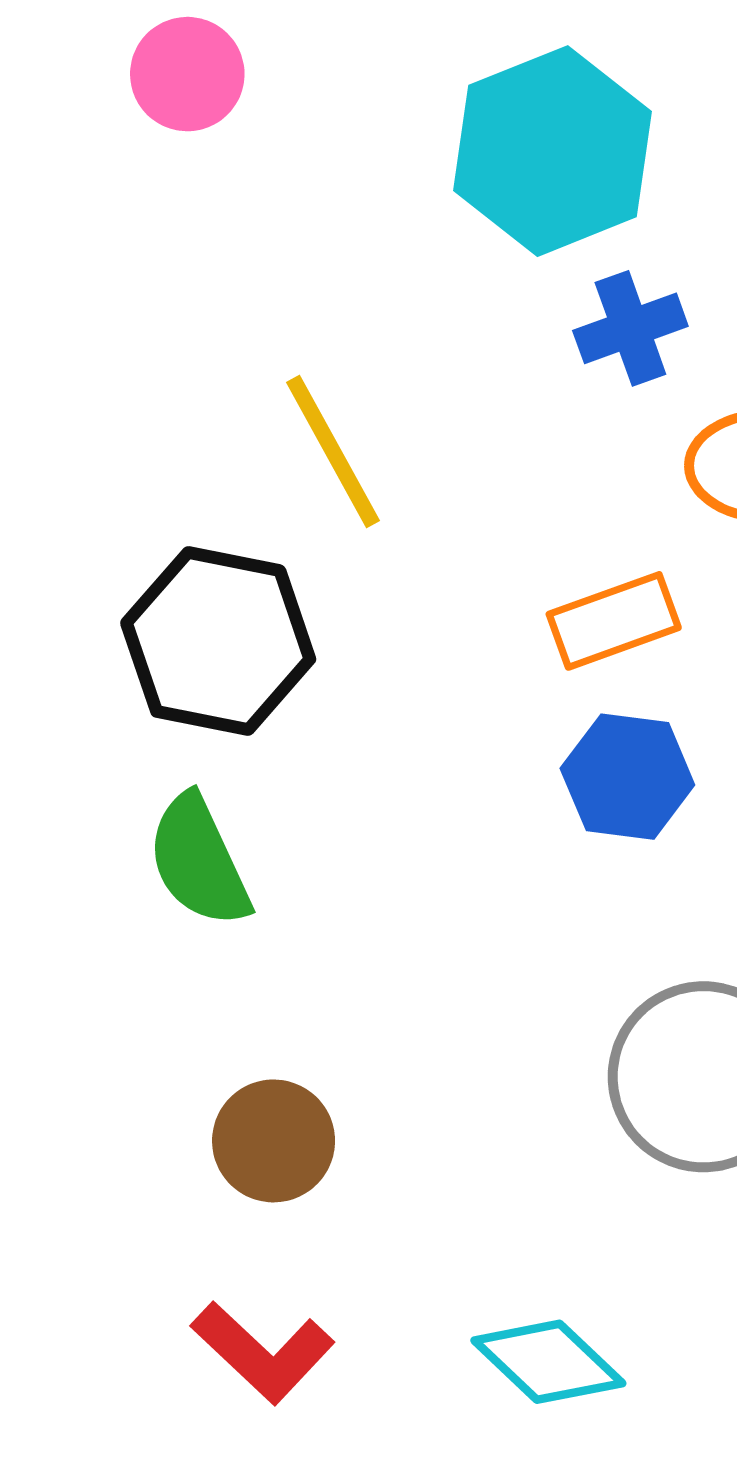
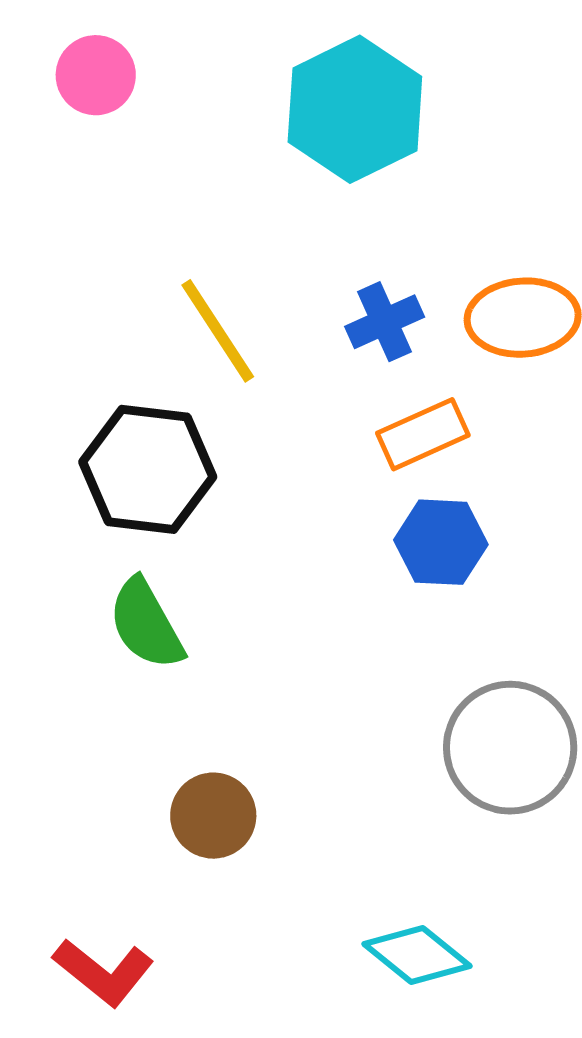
blue cross: (630, 328) -> (385, 322), moved
red L-shape: (263, 1352) -> (103, 972), moved

